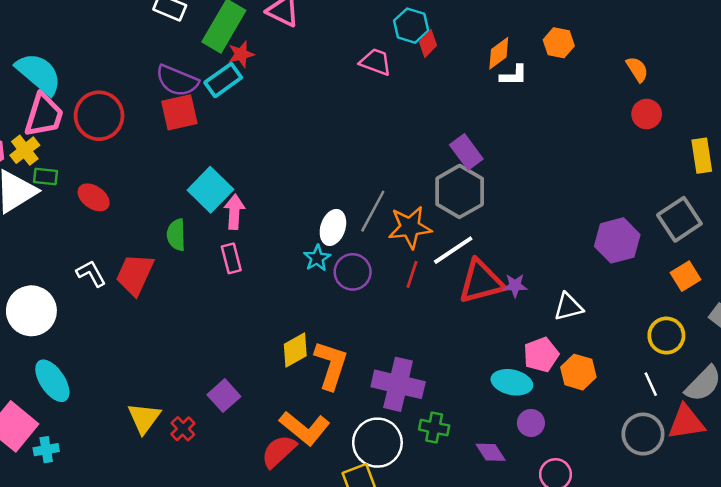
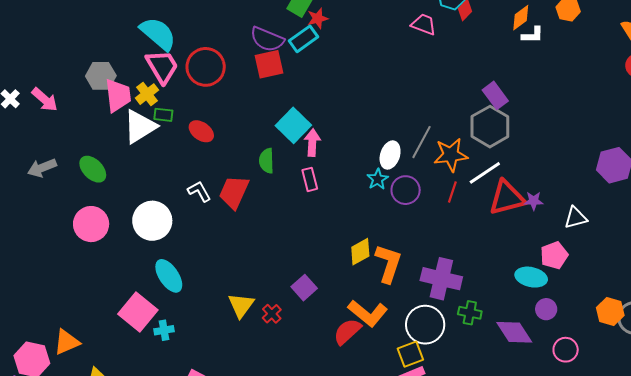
pink trapezoid: (44, 115) -> (162, 66), turned -48
orange hexagon: (578, 372) -> (610, 311), moved
purple diamond: (491, 452) -> (514, 332), size x1.5

